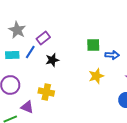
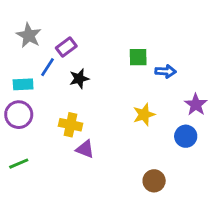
cyan rectangle: (12, 55) -> (23, 84), moved
yellow star: (96, 76) -> (144, 115), moved
purple triangle: (27, 107) -> (85, 149), moved

